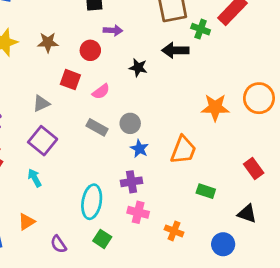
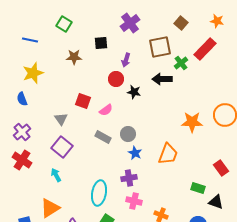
green cross: (201, 29) -> (181, 63), turned 32
purple arrow: (113, 30) -> (126, 60), moved, turned 104
brown star: (48, 42) -> (74, 57), moved
red circle: (90, 50) -> (116, 79), moved
gray triangle: (41, 103) -> (61, 119), turned -40
green rectangle: (206, 191) -> (198, 188), moved
orange triangle: (27, 222) -> (50, 208), size x1.5

